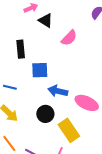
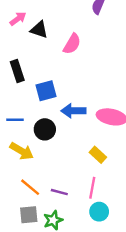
black circle: (45, 114) -> (45, 129), moved
yellow rectangle: (69, 130) -> (98, 155), size x0.6

